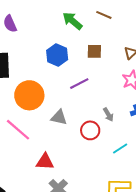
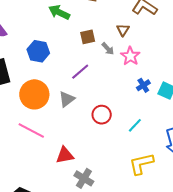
blue hexagon: (57, 55) -> (38, 51), moved
gray arrow: (108, 115) -> (108, 49), moved
gray triangle: (59, 117) -> (67, 99), moved, turned -36

